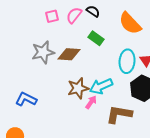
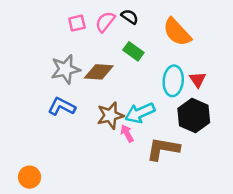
blue L-shape: (26, 99) -> (62, 106), moved
pink arrow: (91, 102) -> (127, 133), turned -64

